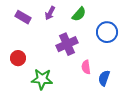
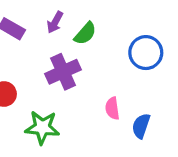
green semicircle: (79, 14) -> (85, 33), moved
purple cross: (67, 44) -> (63, 72), moved

